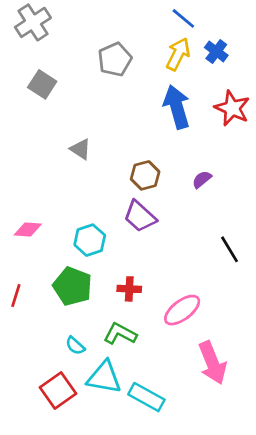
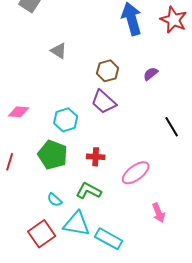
pink arrow: (212, 363) -> (159, 213), size x0.6

